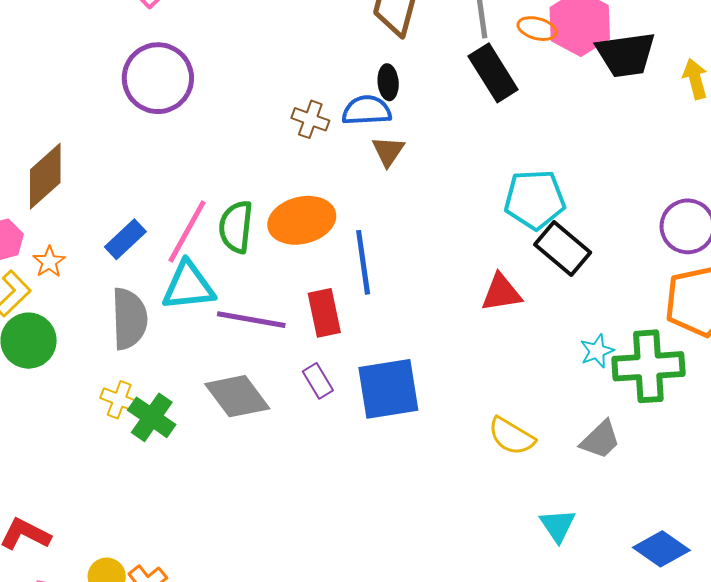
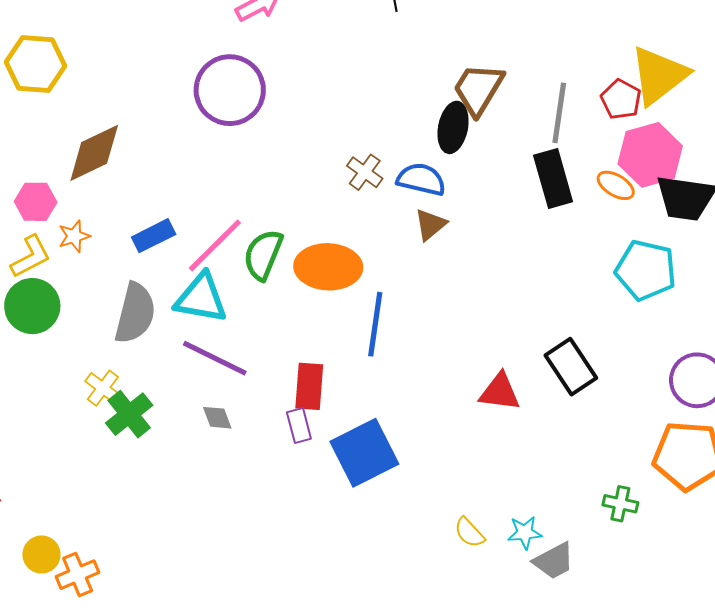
orange ellipse: (537, 29) -> (616, 185), moved
black ellipse: (388, 82) -> (453, 127), moved, size x1.4
cyan pentagon: (535, 200) -> (646, 270), moved
red rectangle: (324, 313) -> (309, 386), moved
purple line: (251, 320) -> (215, 358), moved
cyan star: (597, 351) -> (525, 533), moved
green cross: (648, 366) -> (620, 504), size x0.5
blue square: (388, 389) -> (364, 453), turned -34
gray diamond: (237, 396) -> (217, 418), size x0.5
yellow semicircle: (511, 436) -> (469, 533), size x0.7

